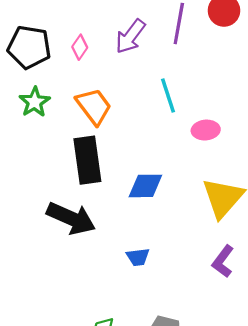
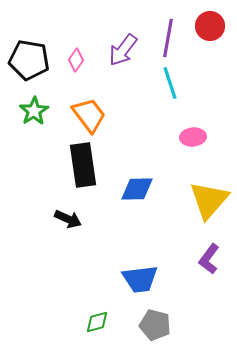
cyan line: (168, 96) -> (170, 83), moved
black arrow: (71, 218) -> (68, 219), size x0.6
blue trapezoid: (138, 257) -> (140, 279), moved, size x1.6

